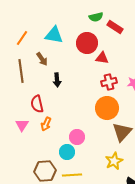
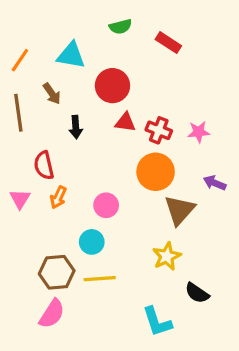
green semicircle: (96, 17) -> (120, 27), moved
red circle: (87, 43) -> (112, 86), moved
red triangle: (102, 58) -> (125, 122), moved
red cross: (109, 82) -> (159, 130), turned 35
pink circle: (77, 137) -> (106, 205), moved

